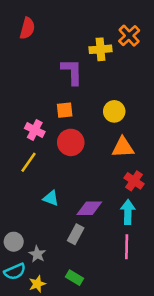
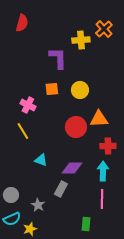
yellow circle: (114, 111) -> (80, 90), moved
red circle: (71, 142) -> (76, 127), moved
yellow line: (29, 162) -> (23, 131), turned -66
red cross: (134, 181) -> (108, 146), turned -35
gray star: (37, 254) -> (38, 205), moved
green rectangle: (74, 278) -> (86, 224), moved, turned 64

